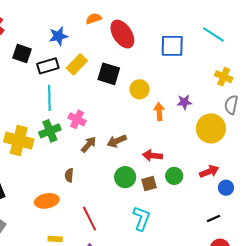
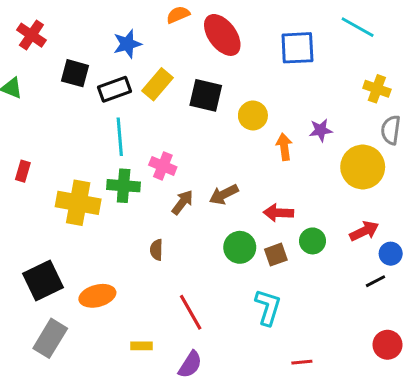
green cross: (50, 131) -> (124, 186), turned 30
orange ellipse: (47, 201) -> (97, 296), moved
black line: (213, 219) -> (376, 281), moved

